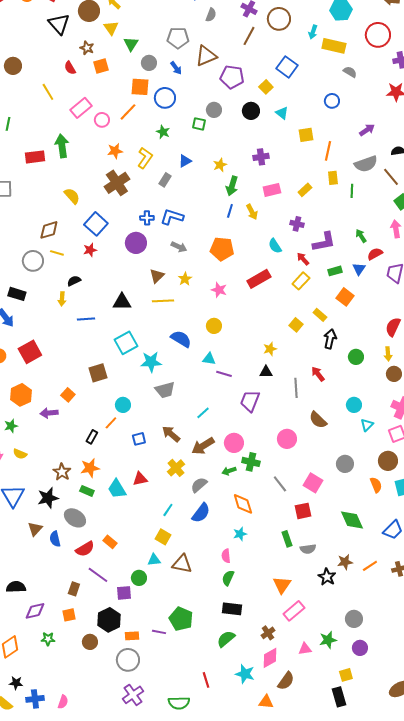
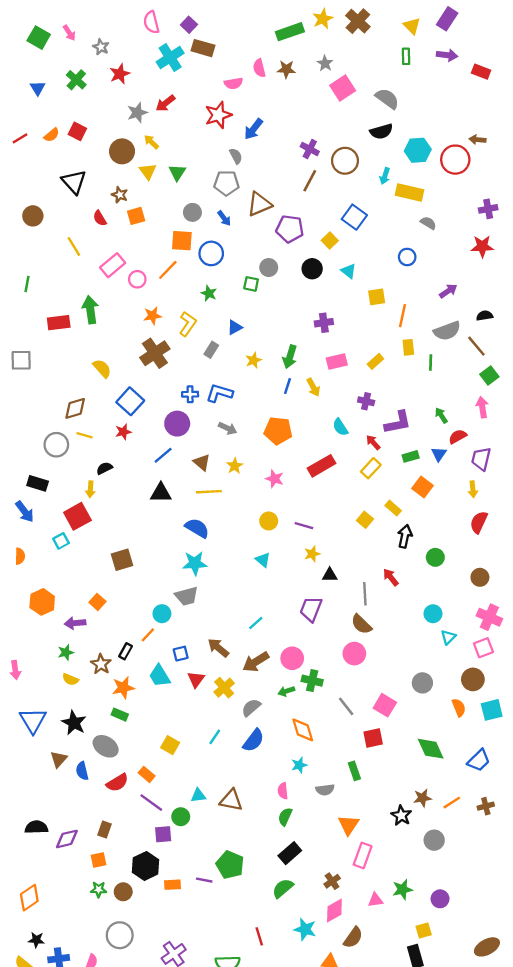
gray semicircle: (211, 15) -> (236, 156), moved, turned -48
black triangle: (59, 24) -> (74, 182), moved
red circle: (378, 35) -> (455, 160), moved
green triangle: (131, 44) -> (177, 172), moved
yellow star: (220, 165) -> (253, 360), moved
brown triangle: (157, 276) -> (202, 462), turned -35
blue line: (86, 319) -> (163, 455), moved, turned -36
blue semicircle: (181, 339) -> (197, 528), moved
cyan square: (126, 343) -> (61, 541), moved, size x0.6
yellow star: (270, 349) -> (312, 554), moved
red square: (30, 352) -> (77, 516), moved
yellow arrow: (388, 354) -> (473, 489), moved
cyan triangle: (209, 359) -> (263, 560), turned 32
brown square: (98, 373) -> (122, 560), moved
purple line: (224, 374) -> (304, 526), moved
gray trapezoid: (165, 390) -> (187, 596), moved
brown semicircle: (318, 420) -> (361, 624), moved
green star: (11, 426) -> (66, 652), moved
yellow semicircle: (20, 454) -> (70, 679), moved
brown star: (62, 472) -> (101, 664), moved
red triangle: (140, 479) -> (196, 679), moved, turned -42
cyan trapezoid: (117, 489) -> (160, 676), moved
black star: (48, 498) -> (74, 723), turned -30
yellow square: (163, 537) -> (170, 745), moved
gray semicircle: (308, 549) -> (325, 790), moved
purple line: (98, 575) -> (151, 803), moved
black rectangle: (232, 609) -> (290, 853), turned -48
purple diamond: (35, 611) -> (67, 839), moved
pink rectangle: (294, 611) -> (363, 855), turned -30
gray circle: (354, 619) -> (434, 840), moved
green star: (48, 639) -> (99, 889), moved
gray circle: (128, 660) -> (120, 935), moved

